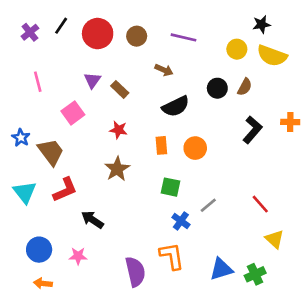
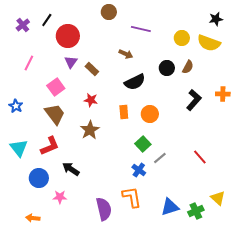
black star: (262, 24) -> (216, 19), moved
red circle: (98, 34) -> (68, 36), moved
brown circle: (137, 36) -> (109, 12), moved
pink line: (38, 82) -> (29, 63), turned 42
brown trapezoid: (51, 152) -> (55, 114), moved
green square: (170, 187) -> (143, 144), moved, turned 35
yellow triangle: (275, 239) -> (218, 198), moved
blue circle: (39, 250) -> (39, 178), moved

